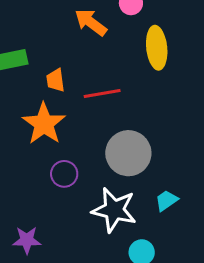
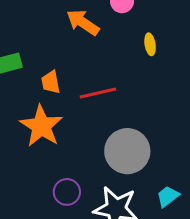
yellow ellipse: (157, 48) -> (150, 44), size x0.5
purple circle: (64, 174) -> (67, 192), moved

